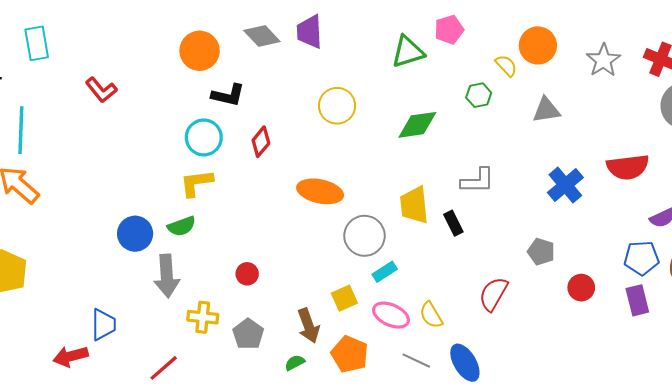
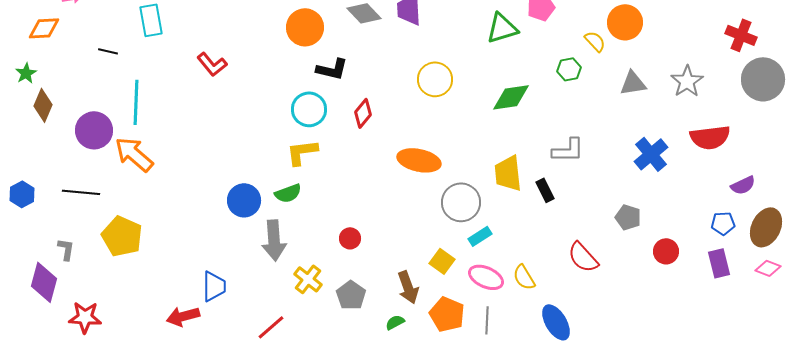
gray star: (603, 60) -> (687, 81), moved
blue pentagon: (642, 258) -> (723, 223), size x0.7
red semicircle: (493, 294) -> (583, 257), turned -72
yellow square: (344, 298) -> (442, 261), turned -30
yellow cross: (203, 317) -> (308, 279), turned 32
gray line: (416, 361) -> (487, 320), moved, turned 68

